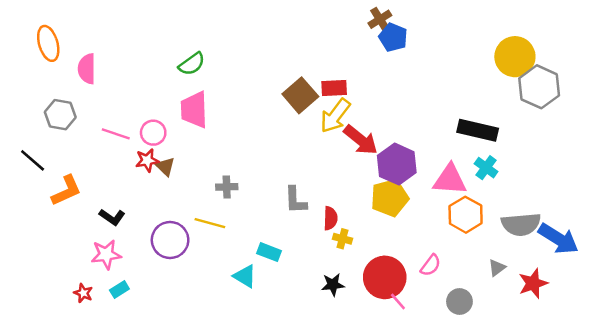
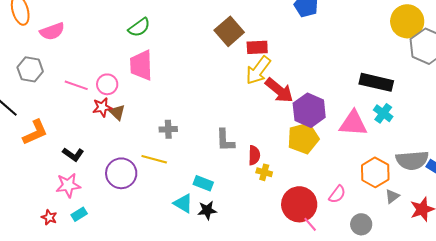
pink semicircle: (87, 69) -> (52, 31), turned -110
brown square: (300, 95) -> (229, 31), moved
orange hexagon: (466, 215) -> (375, 172), moved
black star: (333, 285) -> (207, 210), moved

